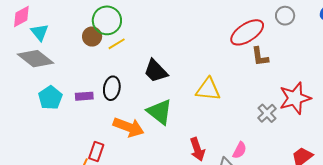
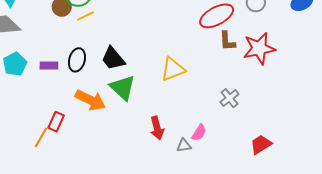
black trapezoid: (156, 71) -> (113, 58), moved
yellow triangle: (208, 89) -> (173, 69), turned -32
red star: (295, 98) -> (259, 48), moved

